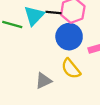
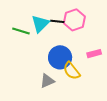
blue circle: (69, 37) -> (60, 57), moved

